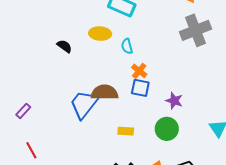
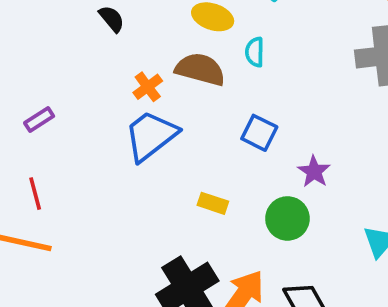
black semicircle: (64, 46) -> (112, 19), moved
orange cross: (139, 71) -> (148, 87), moved
brown semicircle: (105, 92) -> (200, 69), moved

